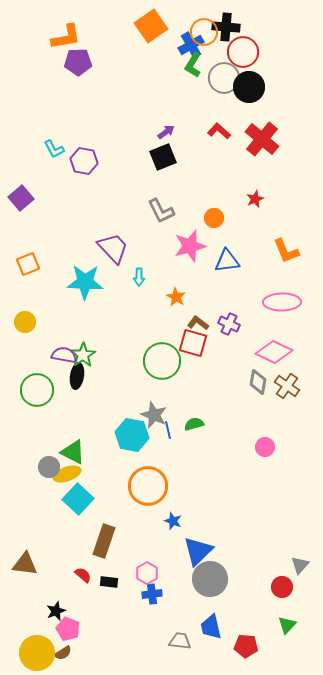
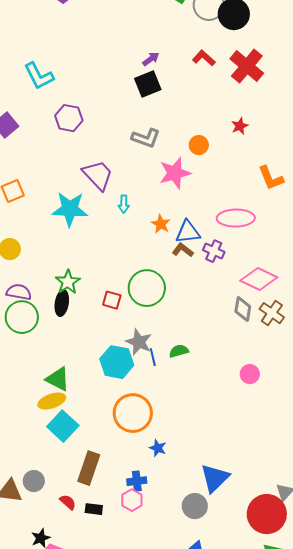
cyan L-shape: (54, 149) -> (39, 76), size x1.5
purple hexagon: (84, 161) -> (69, 118), moved
gray L-shape: (161, 211) -> (146, 138), turned -44
blue triangle: (227, 261) -> (188, 232), moved
pink ellipse: (282, 302) -> (236, 218), moved
red square: (193, 343) -> (112, 300), moved, size x0.7
purple semicircle: (64, 355) -> (19, 292), moved
gray circle: (49, 467) -> (34, 481), moved
blue triangle: (198, 551) -> (215, 478), moved
gray circle: (210, 579) -> (195, 506), size x0.7
red circle: (282, 587) -> (267, 514), size x1.8
blue cross: (152, 594) -> (137, 481), moved

